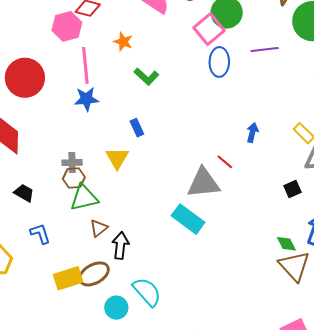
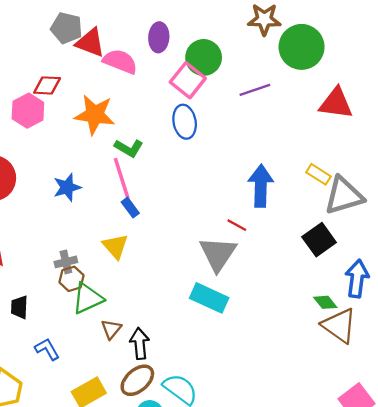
orange star: (123, 42) -> (95, 115), size x1.8
blue ellipse: (219, 62) -> (185, 122), moved
pink line: (85, 65) -> (122, 178), moved
blue arrow: (252, 133) -> (261, 186), size x1.8
gray triangle: (203, 183) -> (218, 254), turned -39
black square: (293, 189) -> (319, 240), size x1.6
black trapezoid: (24, 193) -> (19, 307), turned -105
brown ellipse: (94, 274) -> (137, 380), moved

